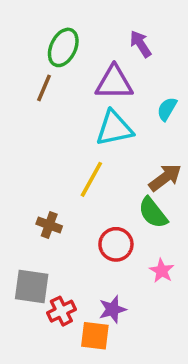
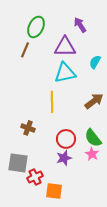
yellow line: (91, 179) -> (52, 102), turned -30
green semicircle: (153, 213) -> (93, 138), moved
purple star: (112, 309) -> (64, 158), moved

